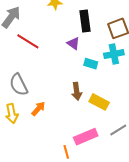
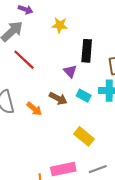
brown arrow: (77, 91) -> (58, 98), moved, turned -66
orange arrow: (38, 109) -> (34, 109), moved, turned 77

